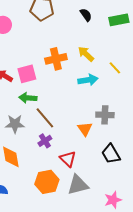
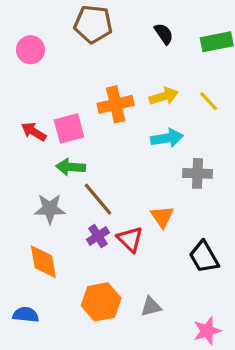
yellow arrow: (86, 54) -> (164, 96), turned 120
yellow line: (115, 68) -> (209, 101), moved
gray cross: (105, 115) -> (197, 173), moved
red triangle: (68, 159) -> (130, 239), moved
gray triangle: (78, 185) -> (151, 307), size x0.6

